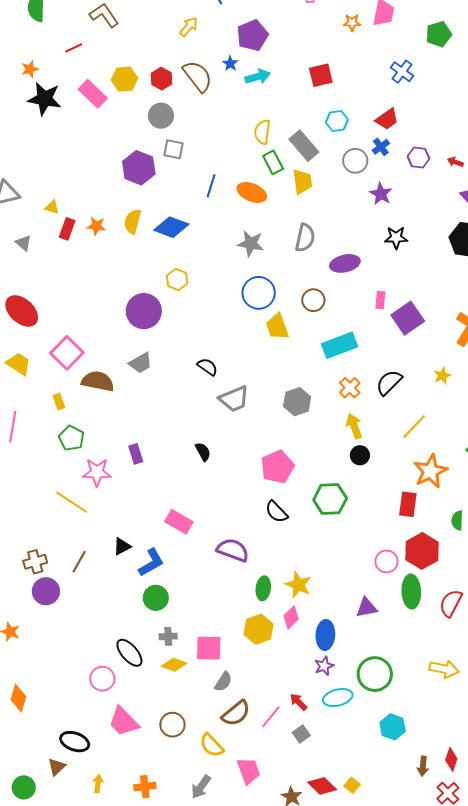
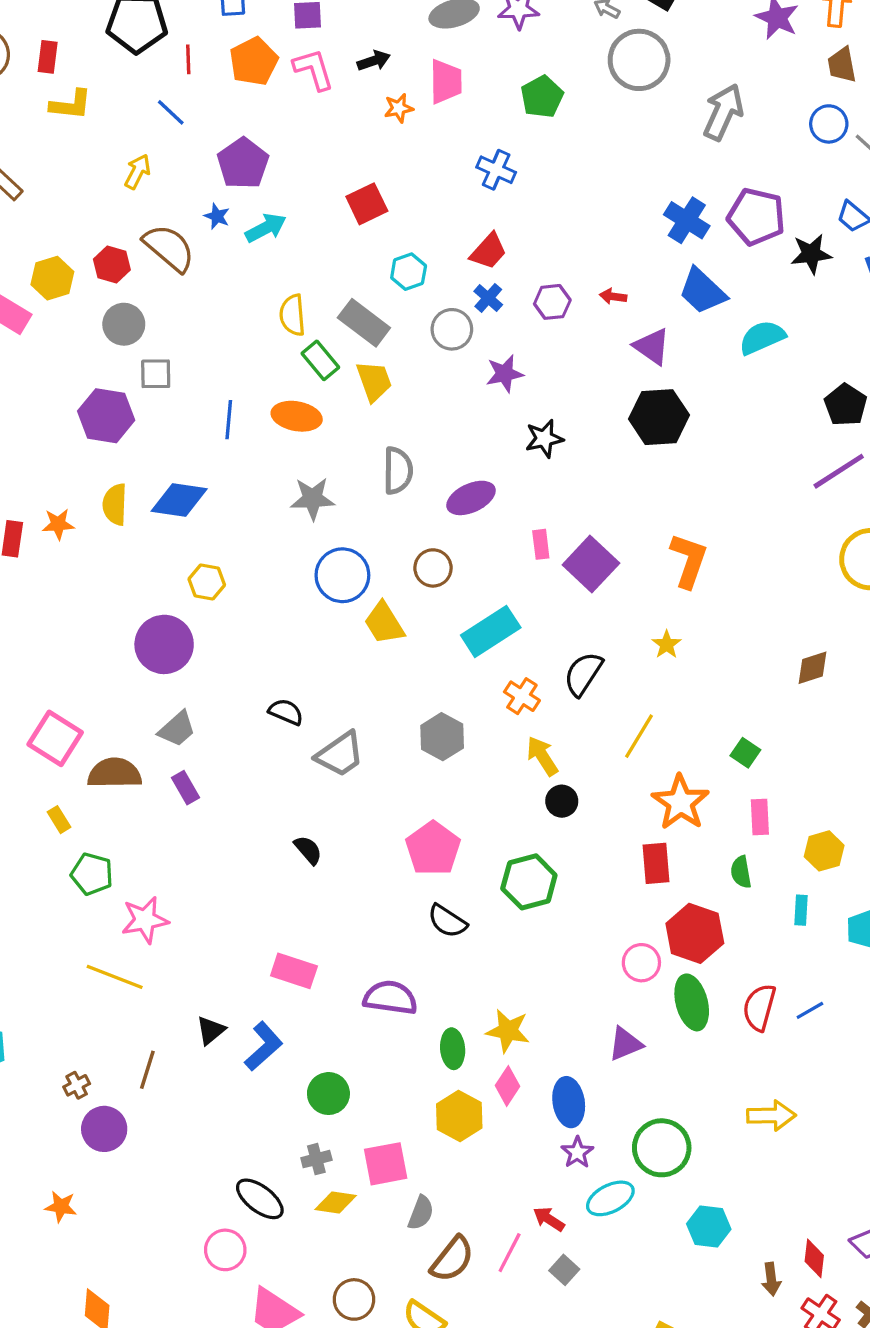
purple star: (381, 194) -> (505, 374), turned -30
purple rectangle: (136, 454) -> (185, 788), moved
brown cross: (35, 562) -> (77, 1085), size x0.7
green circle: (156, 598) -> (328, 1094), moved

